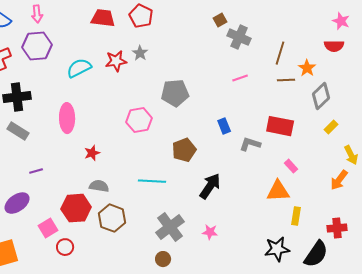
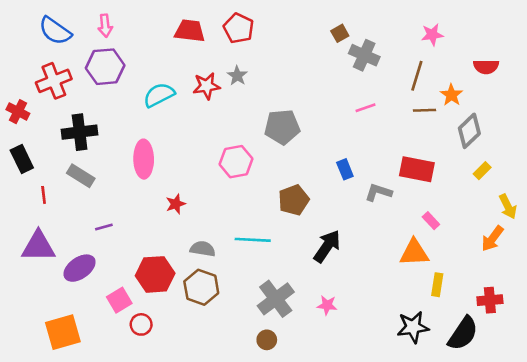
pink star: (341, 21) -> (432, 35), moved, turned -30
gray semicircle: (99, 186) -> (203, 249), moved

